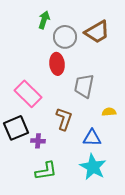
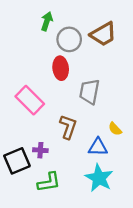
yellow semicircle: (109, 112) -> (115, 129), moved, turned -128
black square: (16, 128) -> (17, 161), moved

